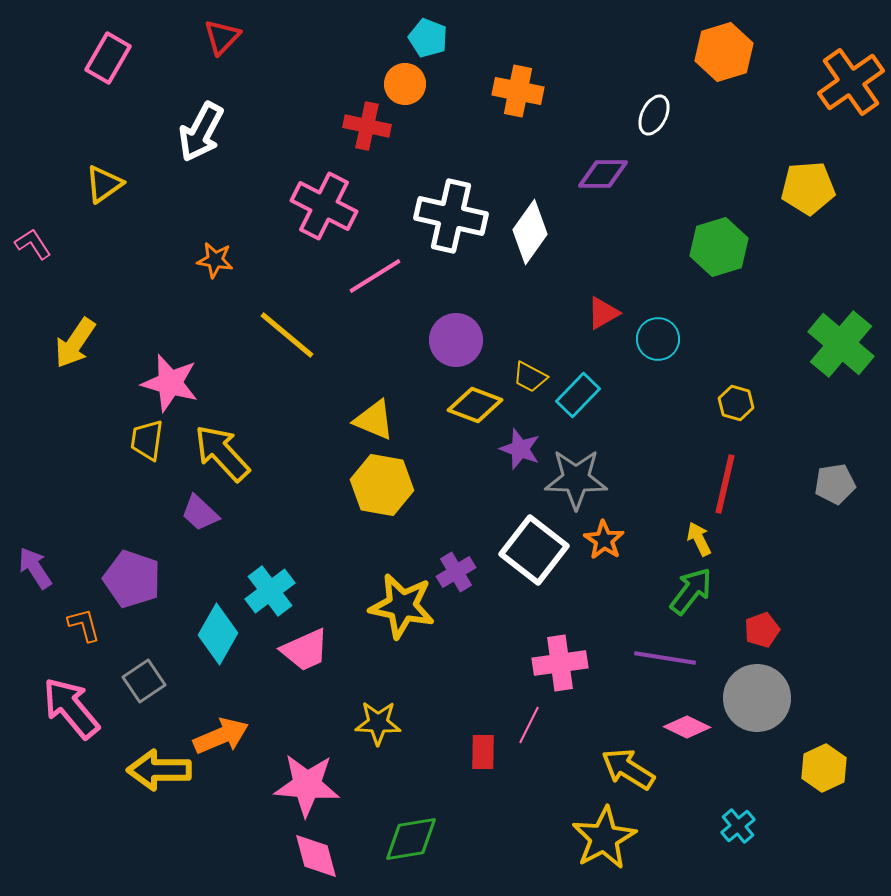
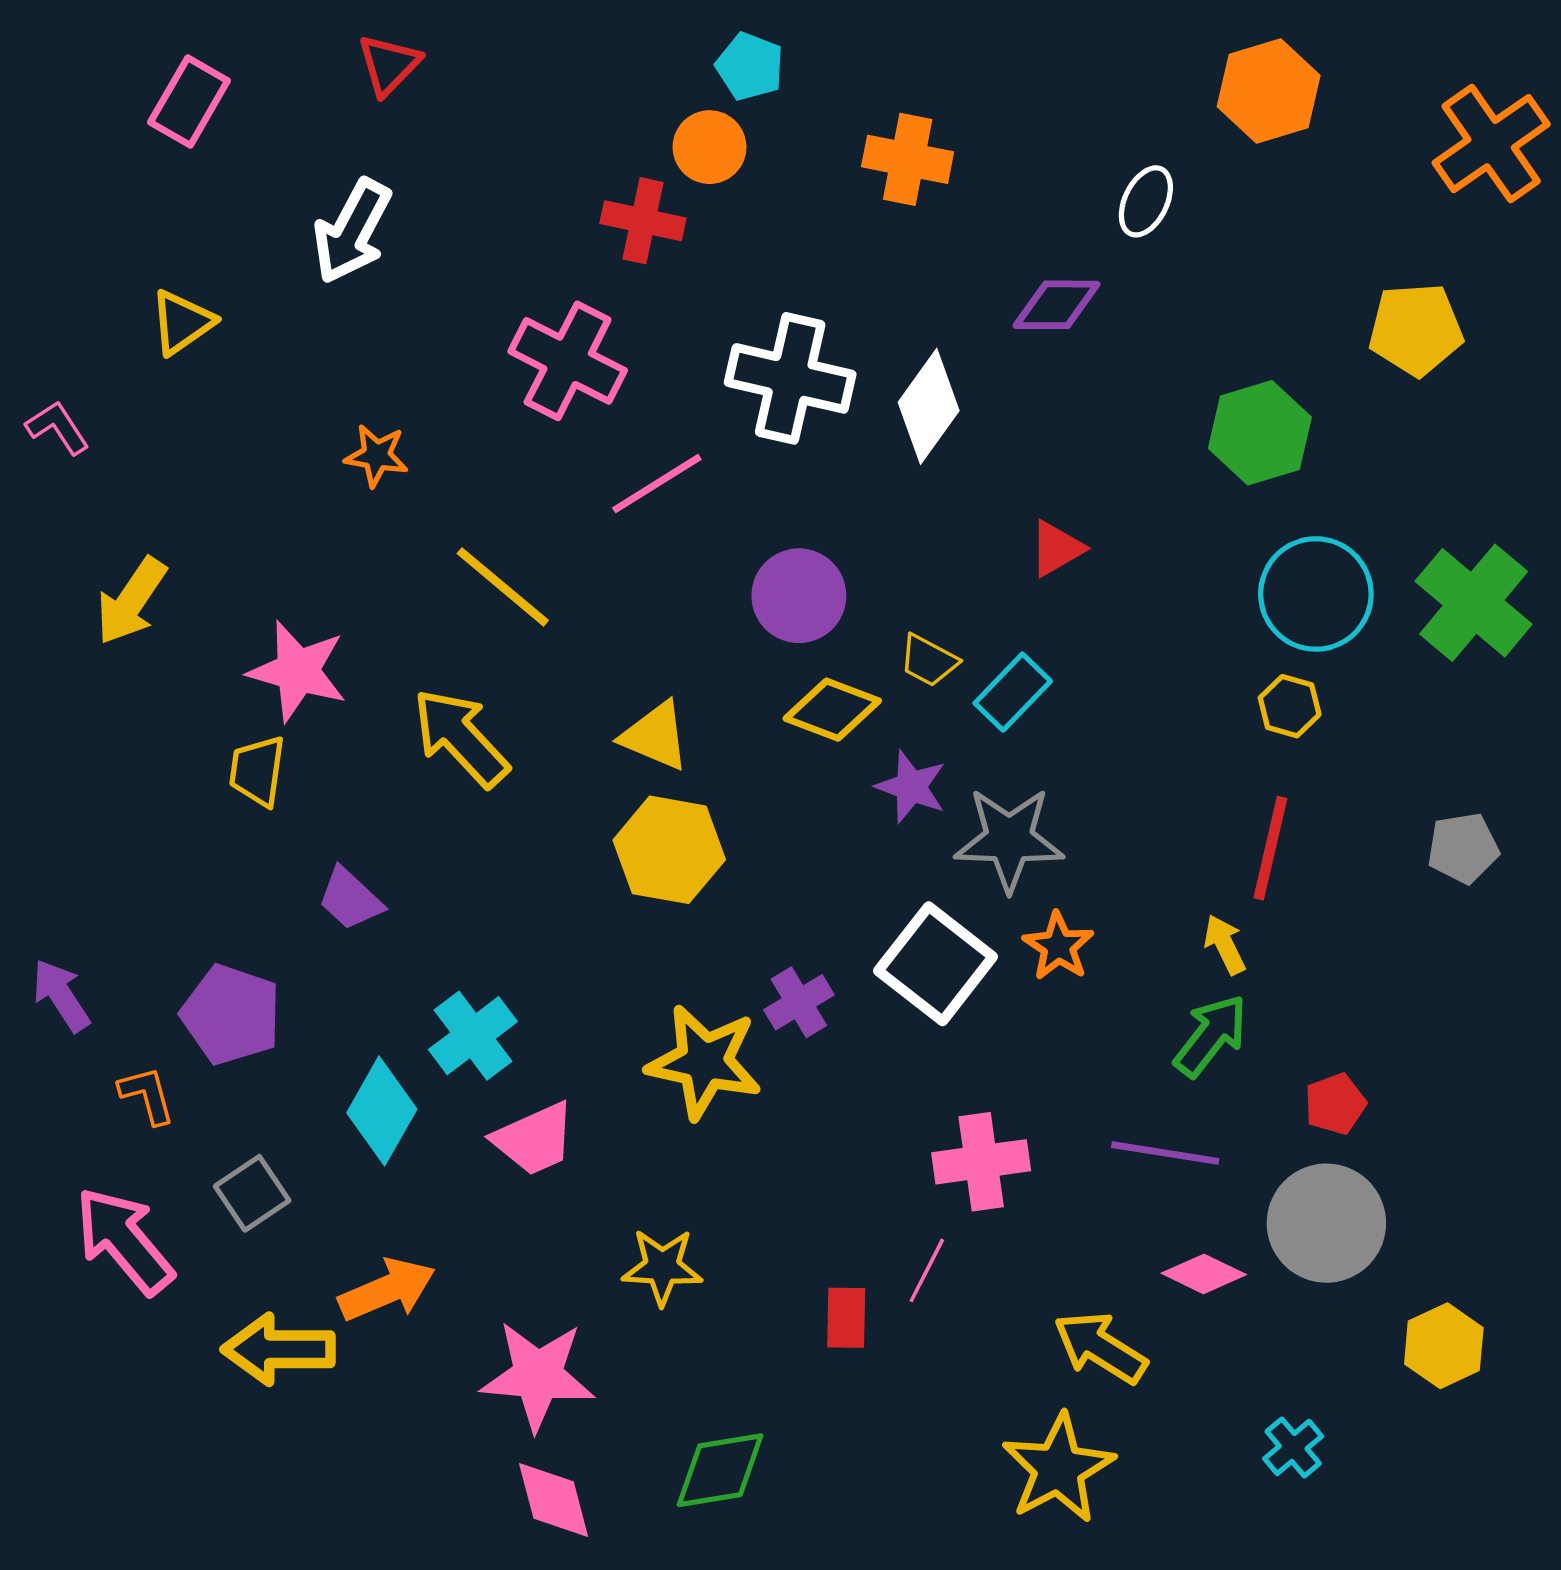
cyan circle: (658, 339) -> (1316, 594), moved, size x1.5
yellow arrow: (222, 453) -> (461, 738), moved

